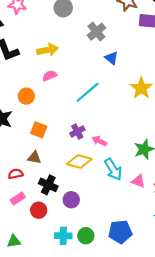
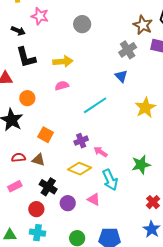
gray cross: (96, 32) -> (128, 50), moved
orange circle: (26, 96) -> (27, 98), moved
red semicircle: (16, 174) -> (19, 158), moved
pink triangle: (138, 181) -> (94, 199), moved
pink rectangle: (18, 199) -> (15, 186), moved
cyan cross: (63, 236) -> (38, 233), moved

